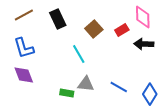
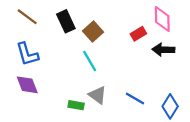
brown line: (24, 15) -> (27, 17), turned 66
brown square: (94, 29) -> (93, 32), moved
gray triangle: (86, 84) -> (98, 95), turned 30

